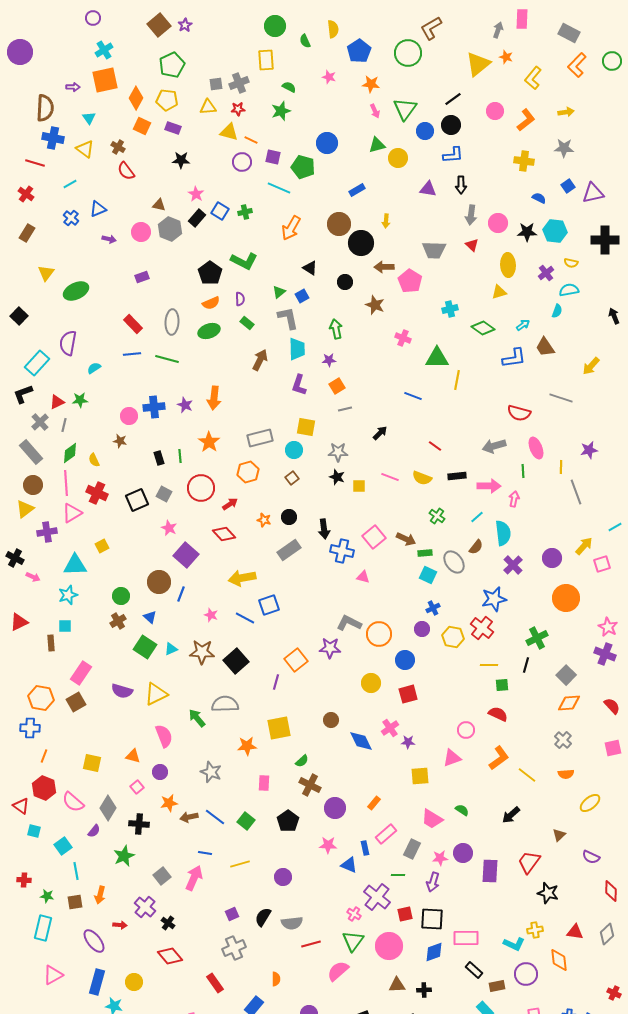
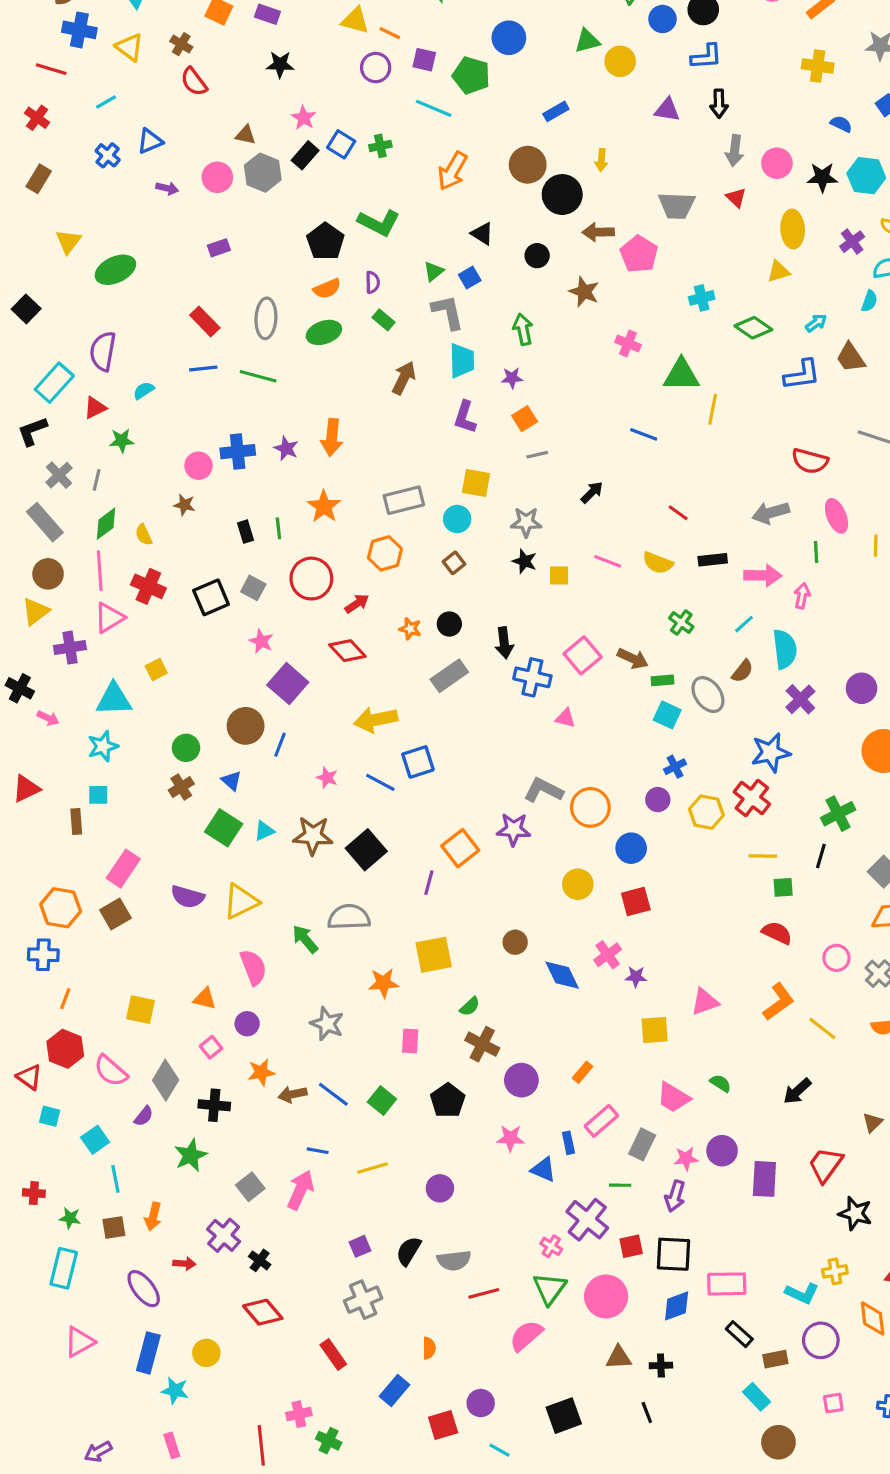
red triangle: (57, 402) -> (95, 408), moved
pink circle: (466, 730) -> (836, 958), moved

